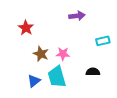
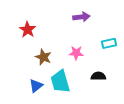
pink star: (63, 54) -> (76, 53), moved

